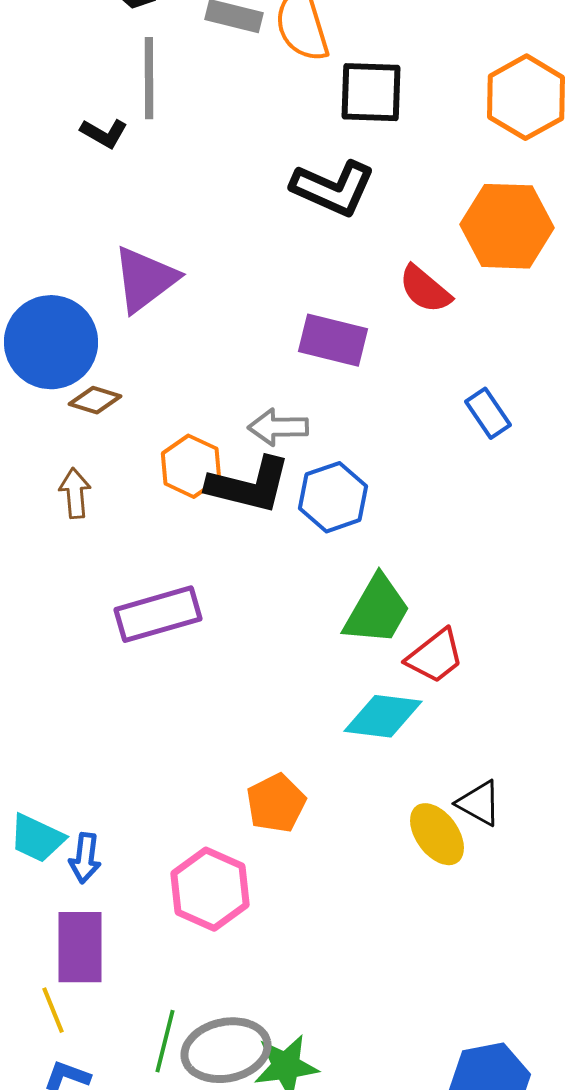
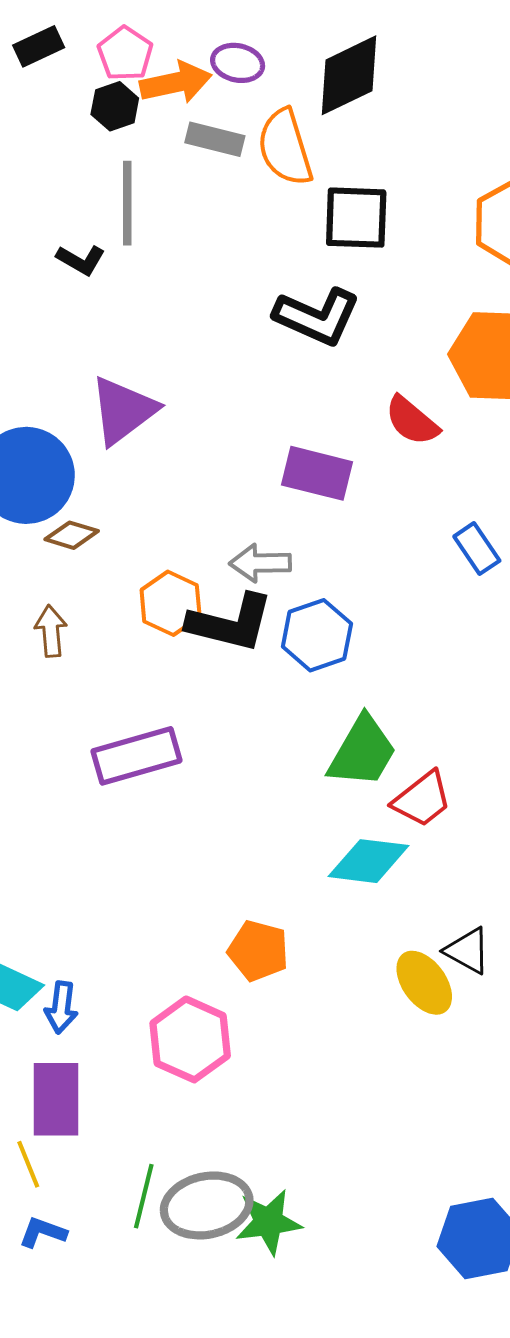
orange pentagon: (276, 803) -> (258, 951), turned -30

